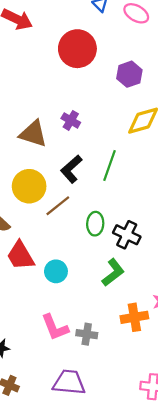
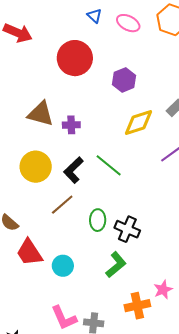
purple cross: (71, 120) -> (71, 125), turned -30
brown triangle: (33, 134) -> (41, 114), moved
green line: (109, 165) -> (109, 165), turned -68
yellow circle: (29, 186) -> (36, 167), moved

